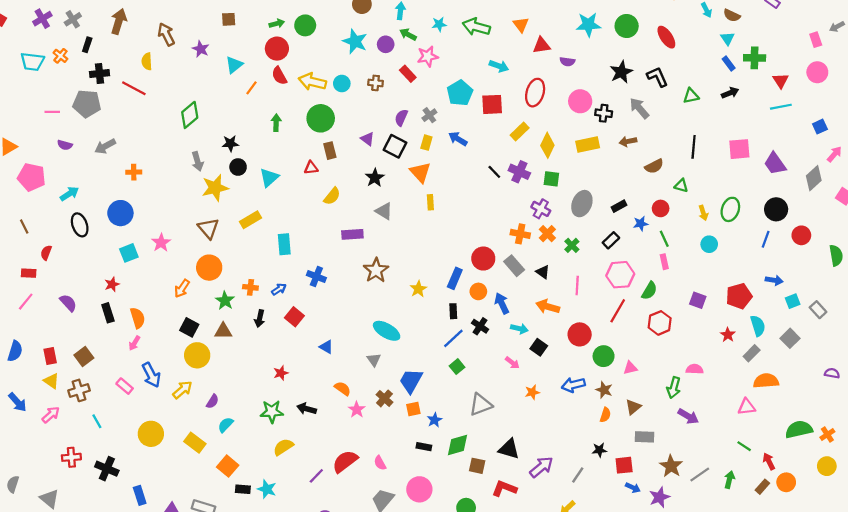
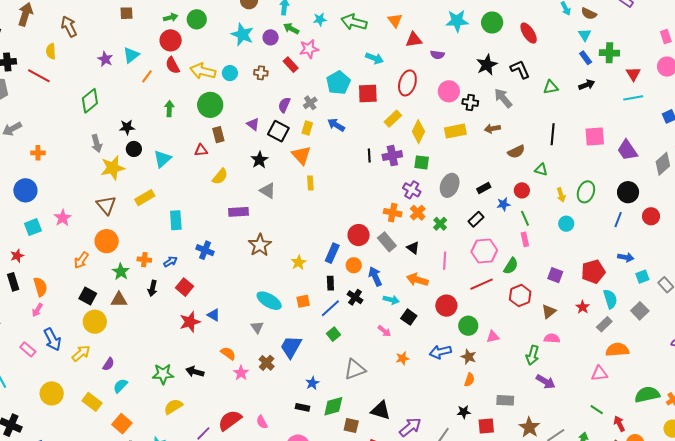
purple star: (201, 49) -> (105, 59), moved
black line: (494, 172) -> (369, 156), turned 40
purple cross: (519, 172) -> (392, 156), turned -36
red line: (618, 311) -> (482, 284), turned 35
red star: (281, 373) -> (190, 322), moved, size x1.5
brown triangle: (633, 407) -> (549, 311), moved
orange square: (413, 409) -> (303, 301), moved

